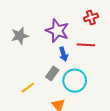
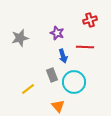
purple star: (57, 31) -> (57, 33), size x0.6
gray rectangle: (52, 73) -> (52, 75), turned -56

